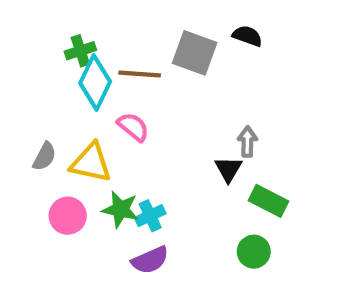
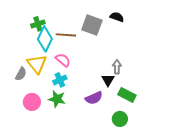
yellow triangle: (91, 163) -> (37, 64), moved, turned 40
cyan cross: (150, 216) -> (60, 80), moved
purple semicircle: (150, 260) -> (94, 98), moved

